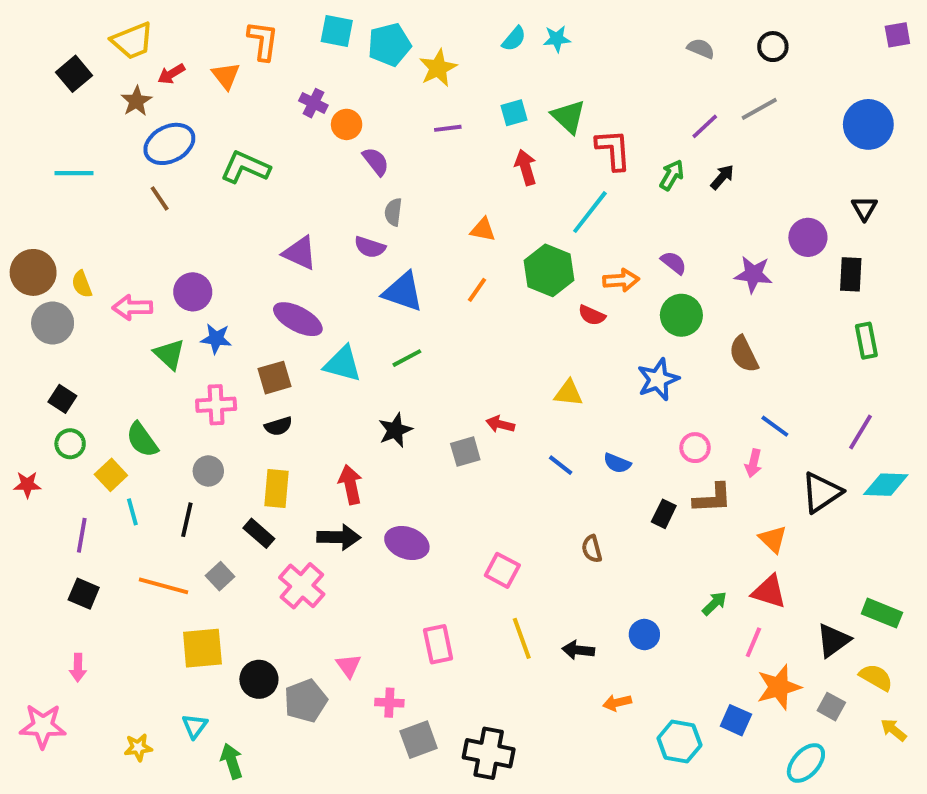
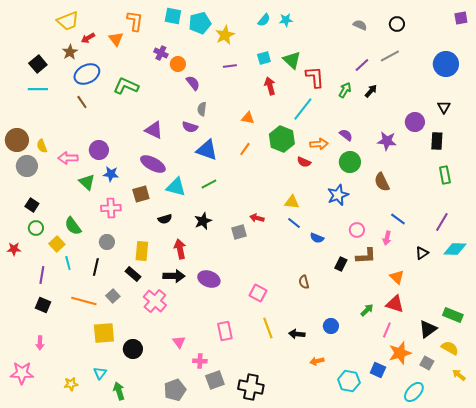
black square: (74, 74) -> (38, 64), moved
black semicircle: (278, 426) -> (165, 219), moved
blue line: (561, 465) -> (294, 223), moved
black triangle: (822, 492) -> (422, 253), size x0.6
gray pentagon: (306, 701) -> (175, 390), moved

